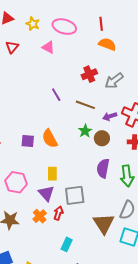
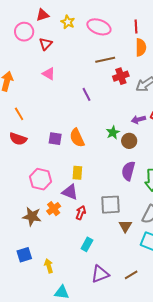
orange semicircle: (107, 44) -> (141, 47), turned 66
pink triangle: (48, 47) -> (49, 74), moved
brown line: (85, 105) -> (105, 60), moved, turned -36
purple triangle: (46, 193) -> (70, 192), turned -30
gray square: (75, 195) -> (111, 205), moved
orange cross: (40, 216) -> (54, 209), moved
brown triangle: (104, 224) -> (125, 226), size x0.6

